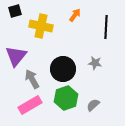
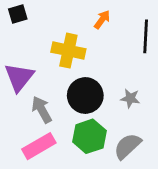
yellow cross: (41, 26) -> (68, 51), moved
gray star: (95, 63) -> (130, 98), moved
gray semicircle: (93, 105) -> (127, 146), size x1.5

